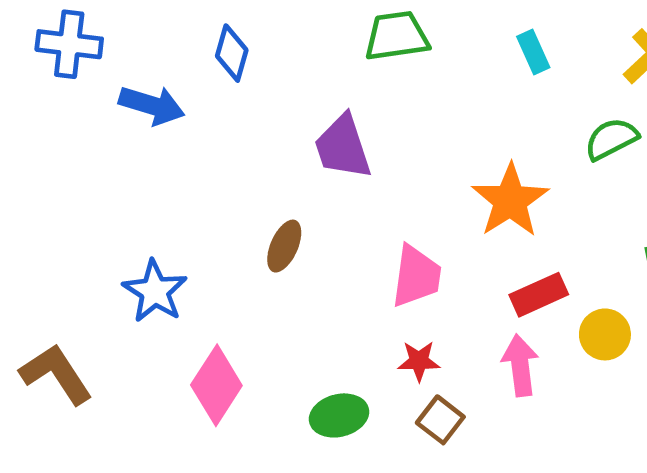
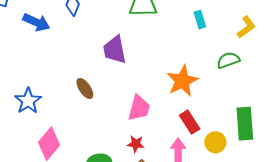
brown ellipse: (284, 246) -> (85, 88), turned -65
red rectangle: (539, 295) -> (190, 122), turned 75

